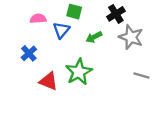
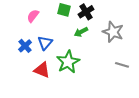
black cross: (116, 14) -> (86, 12), moved
pink semicircle: (38, 19) -> (33, 16), turned -48
blue triangle: (61, 30) -> (45, 43), moved

